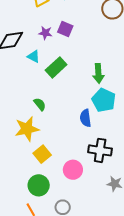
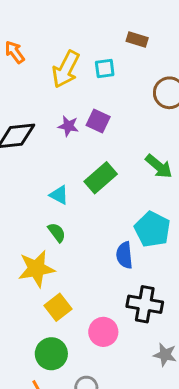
cyan triangle: (34, 56) -> (59, 195), moved
green rectangle: (56, 67) -> (101, 178), moved
green arrow: (98, 73) -> (159, 166), moved, turned -48

